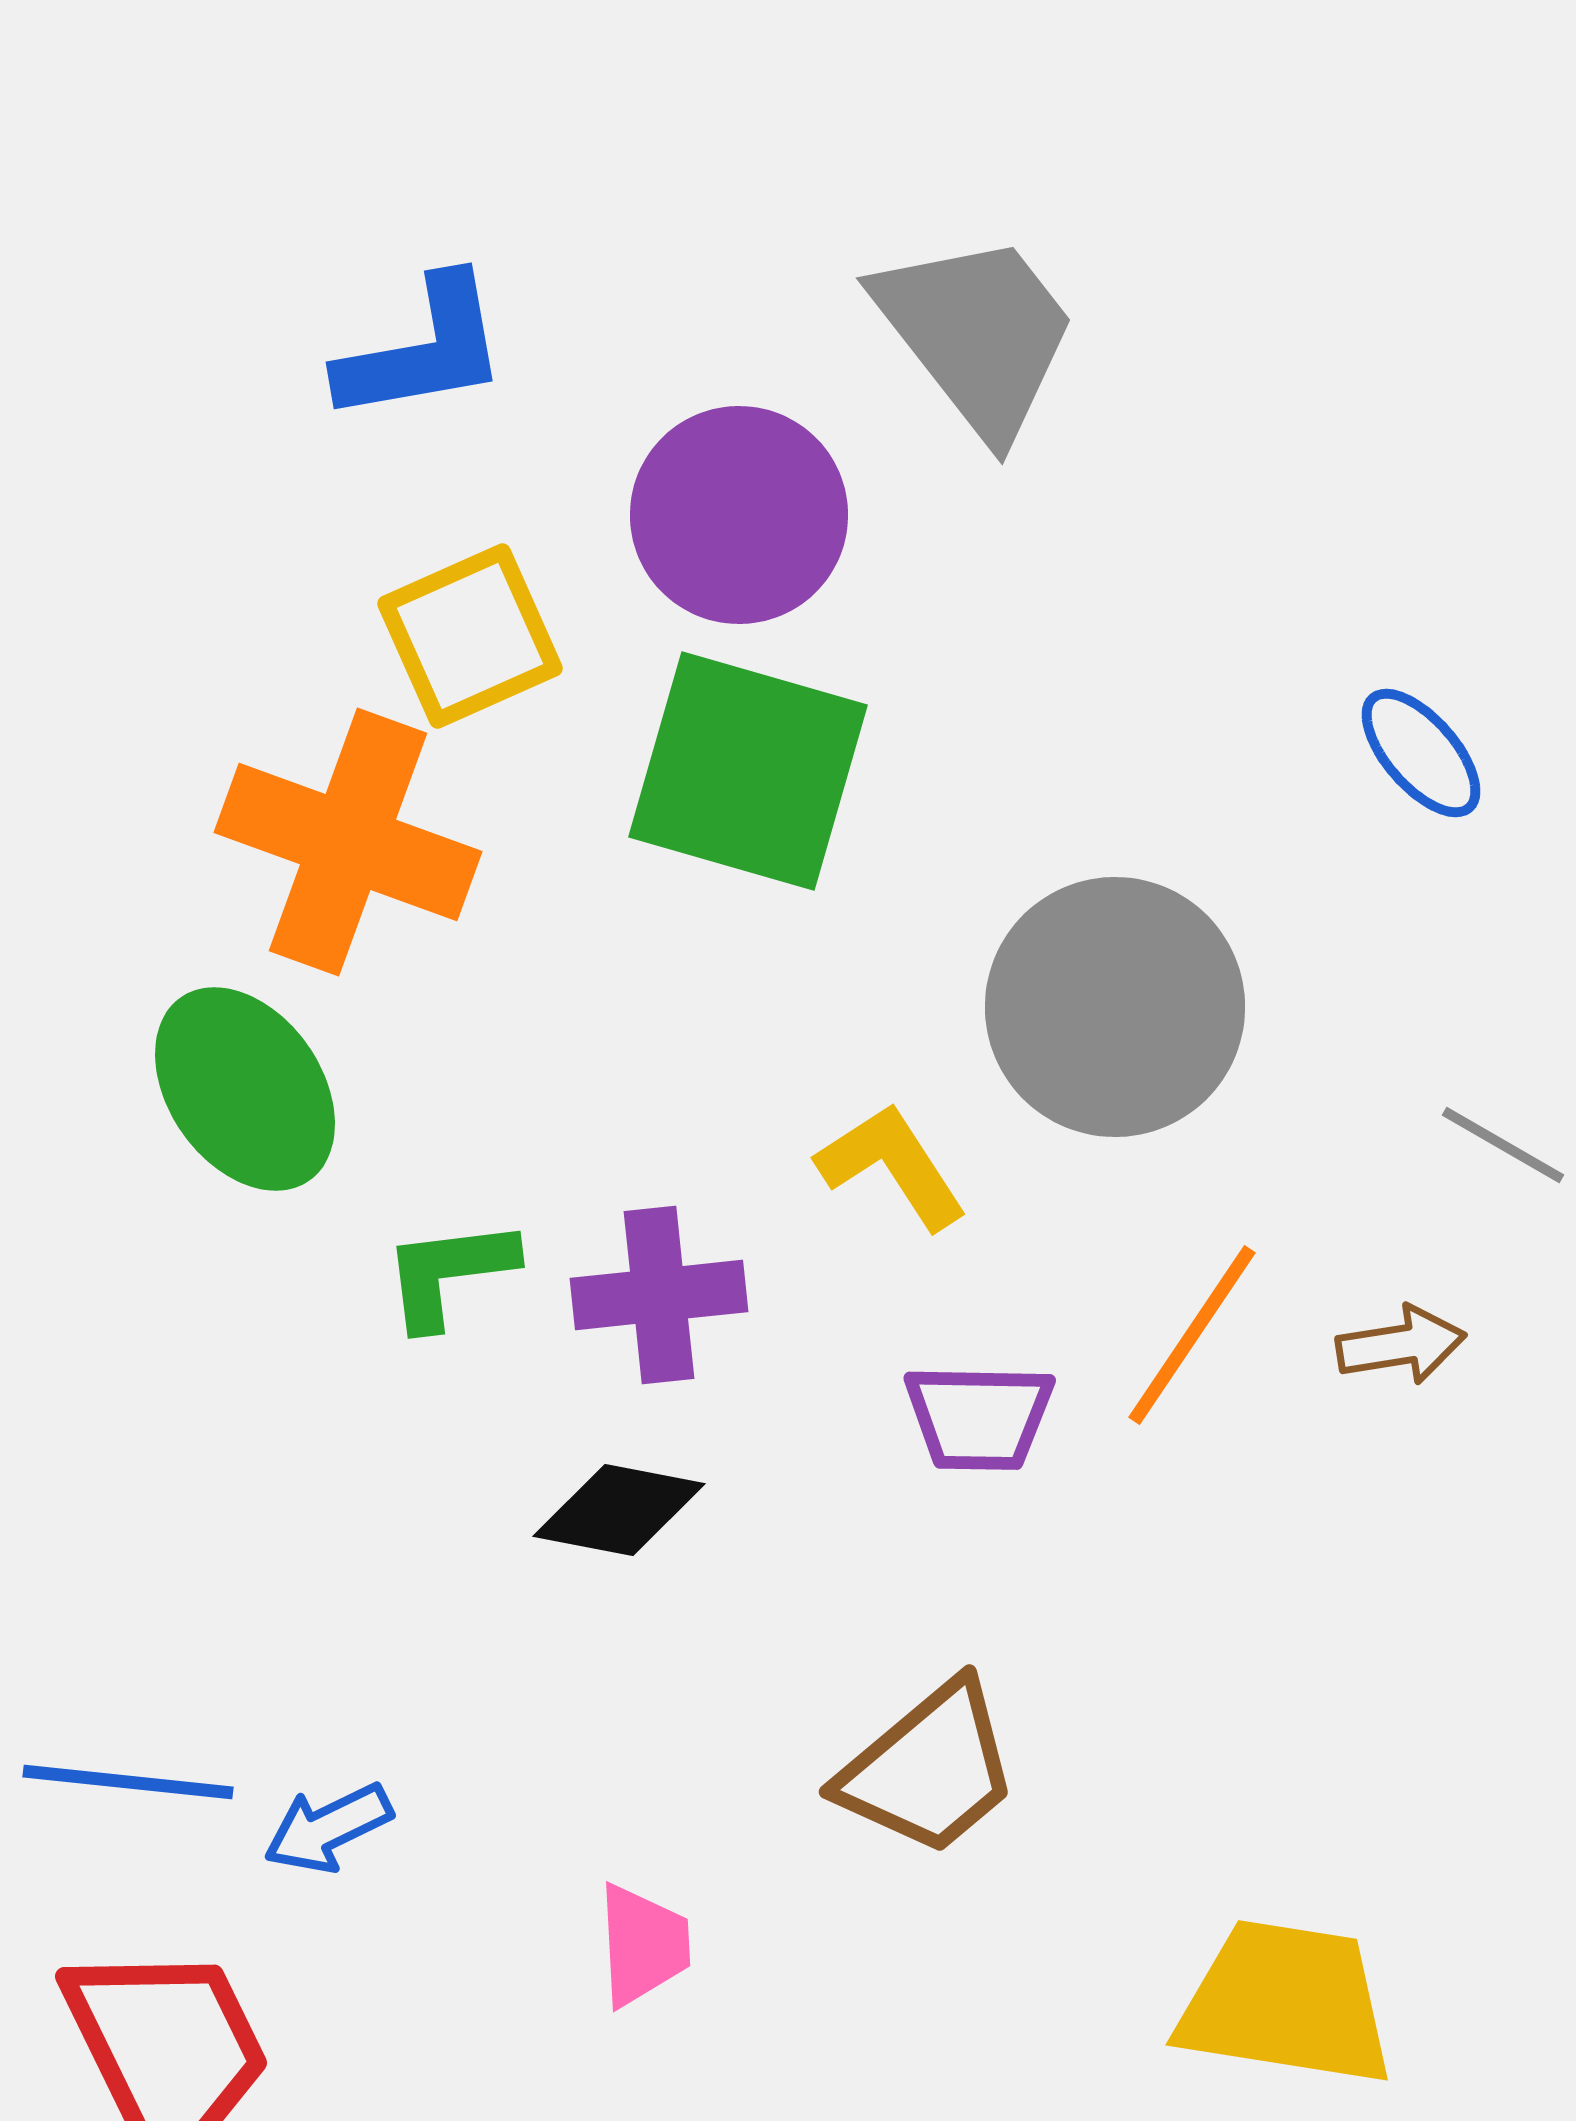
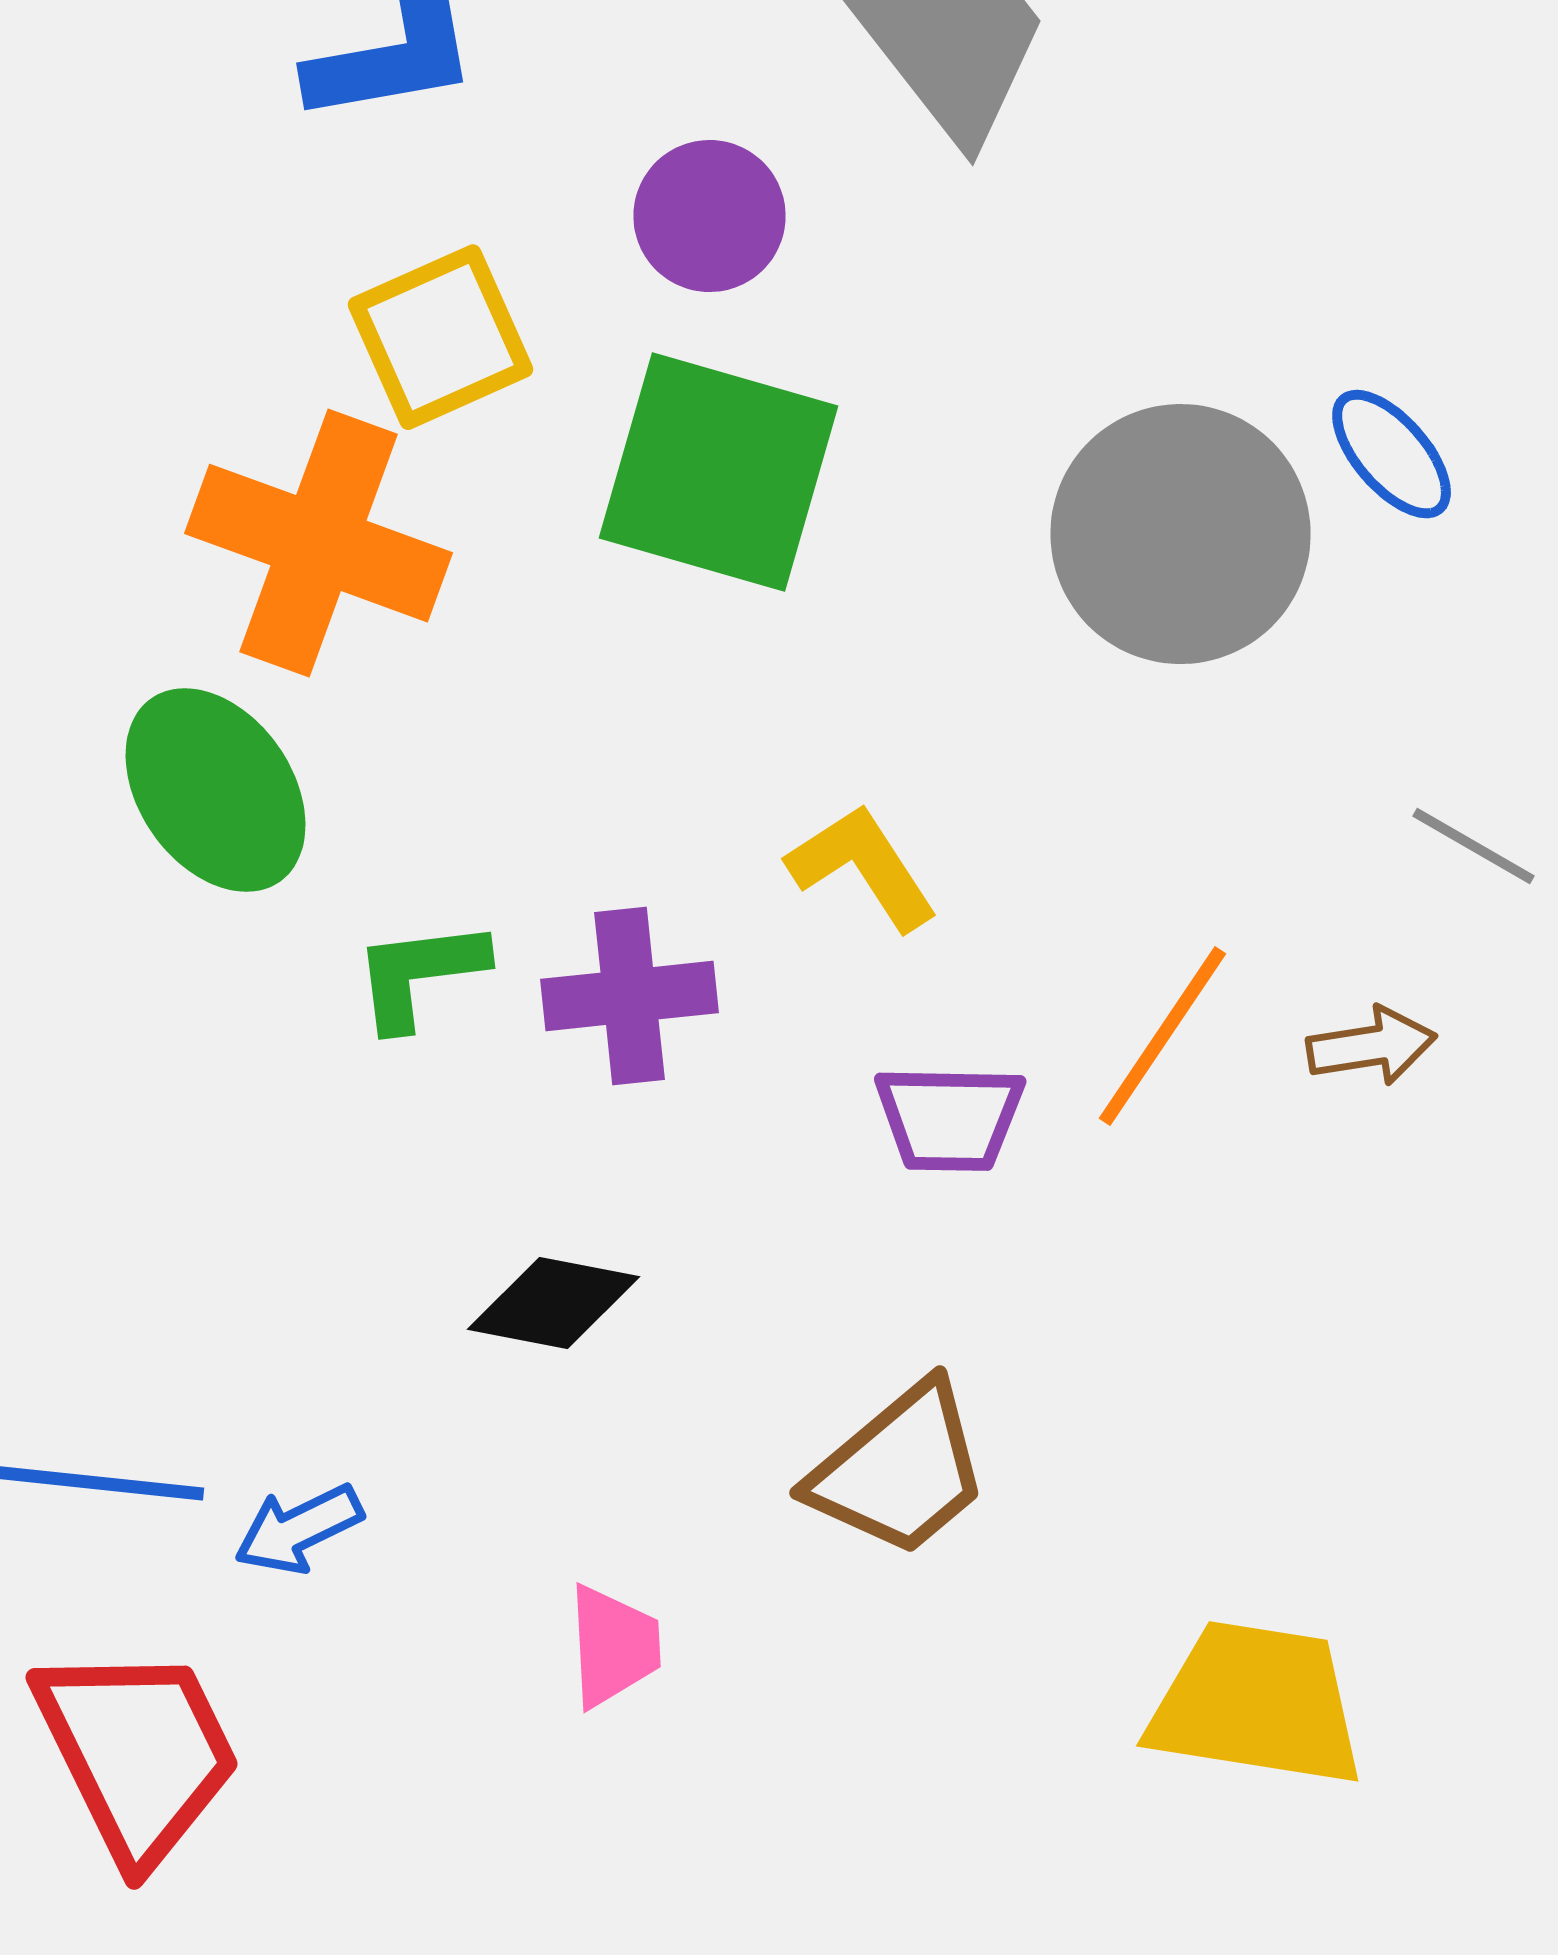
purple circle: (739, 515) -> (710, 216), size x0.7
gray circle: (1115, 1007) -> (1181, 534), moved
black diamond: (619, 1510) -> (554, 1303), moved

